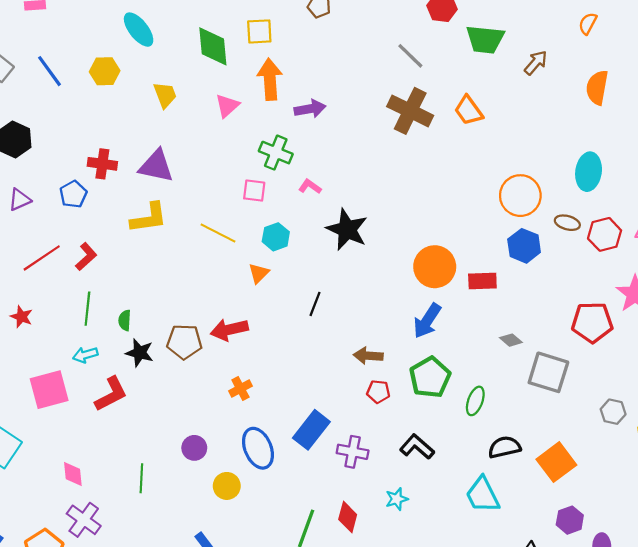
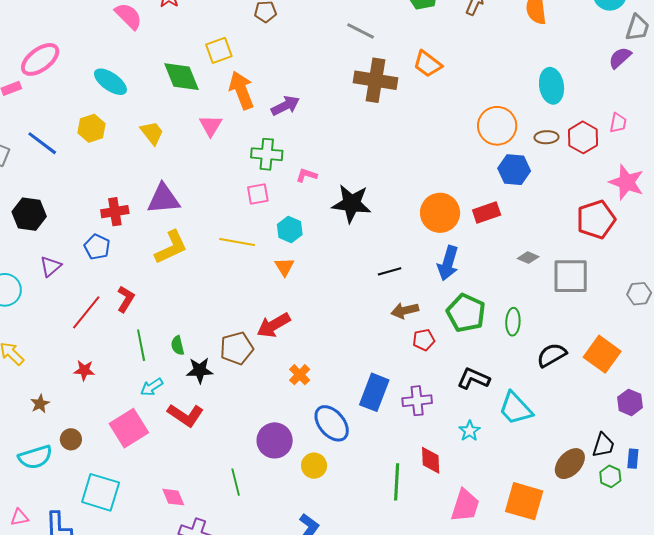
black line: (315, 304) -> (390, 271), moved, turned 70
red L-shape: (111, 394) -> (186, 415), turned 78
purple circle: (194, 448) -> (275, 440), size x1.5
cyan trapezoid: (483, 495) -> (516, 408), moved

